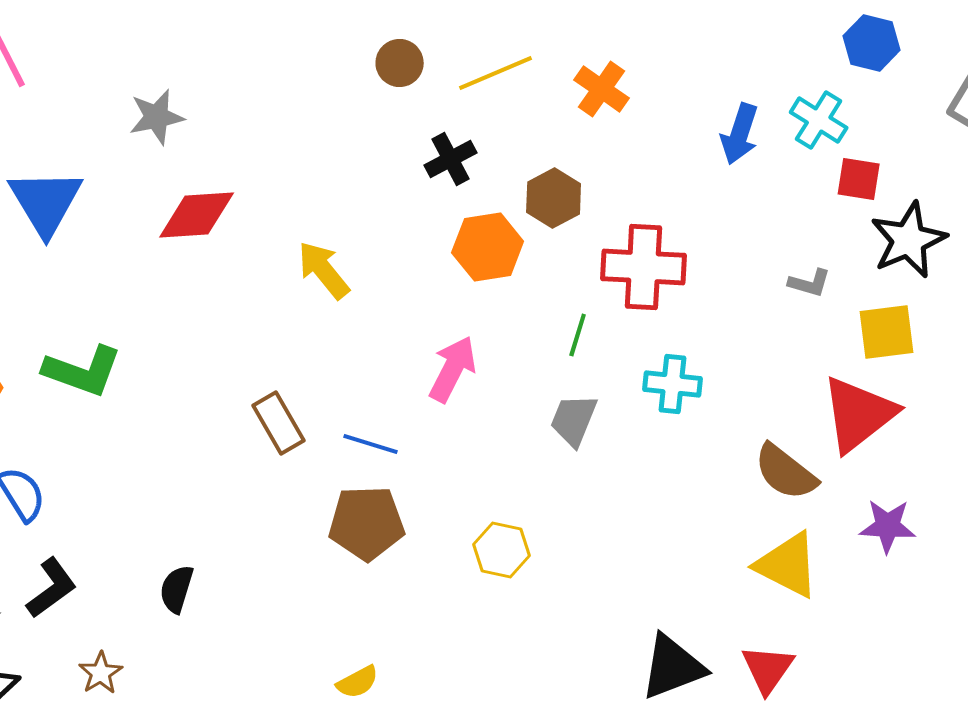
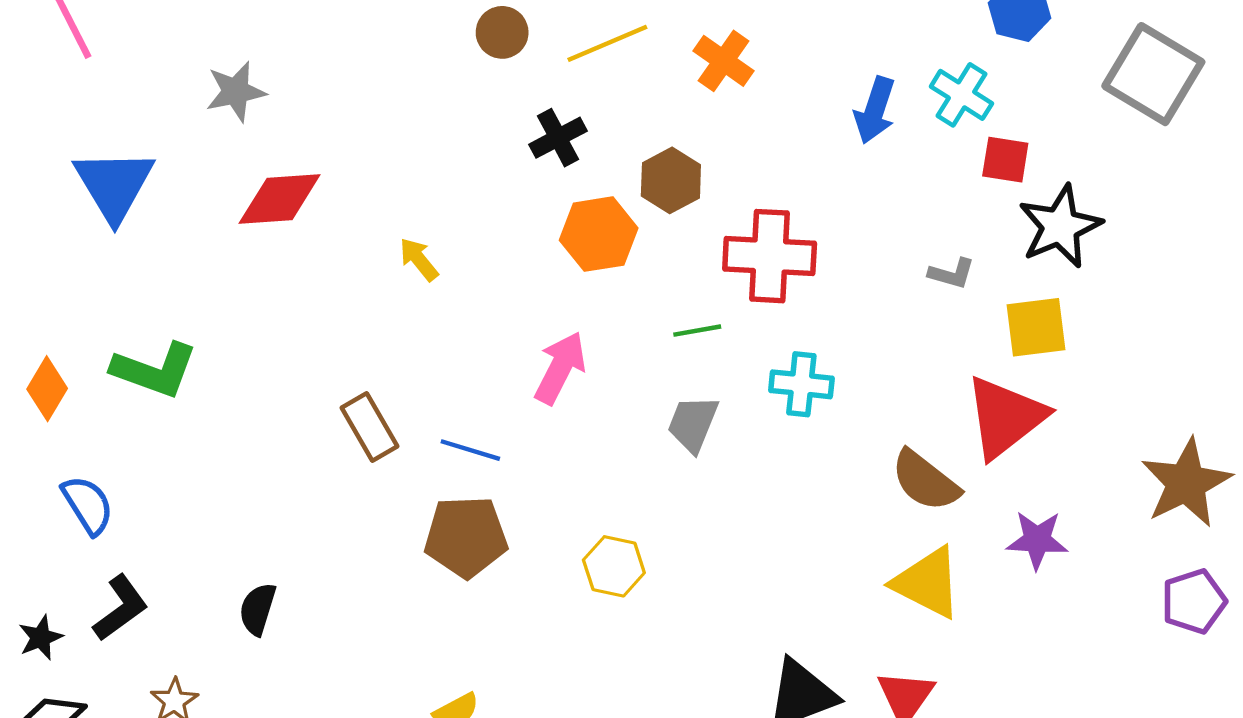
yellow arrow: (324, 270) -> (419, 259), size x0.7
green line: (578, 335) -> (697, 331), turned 63

